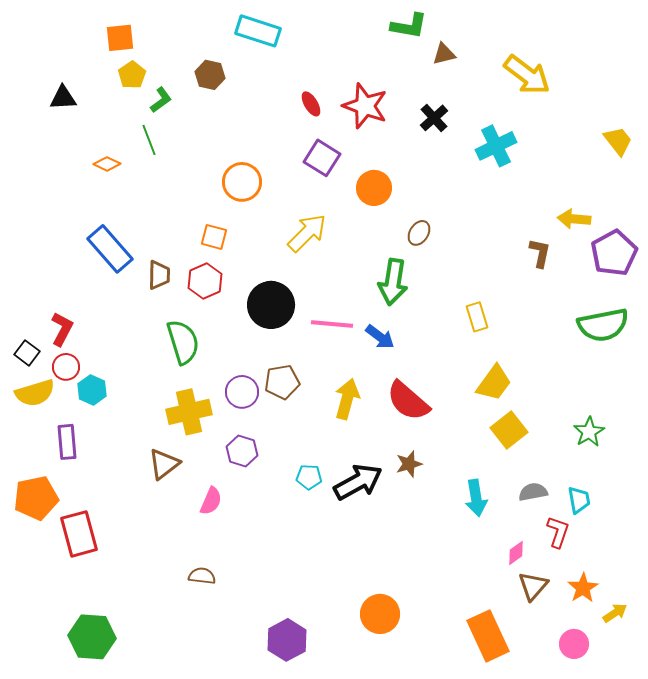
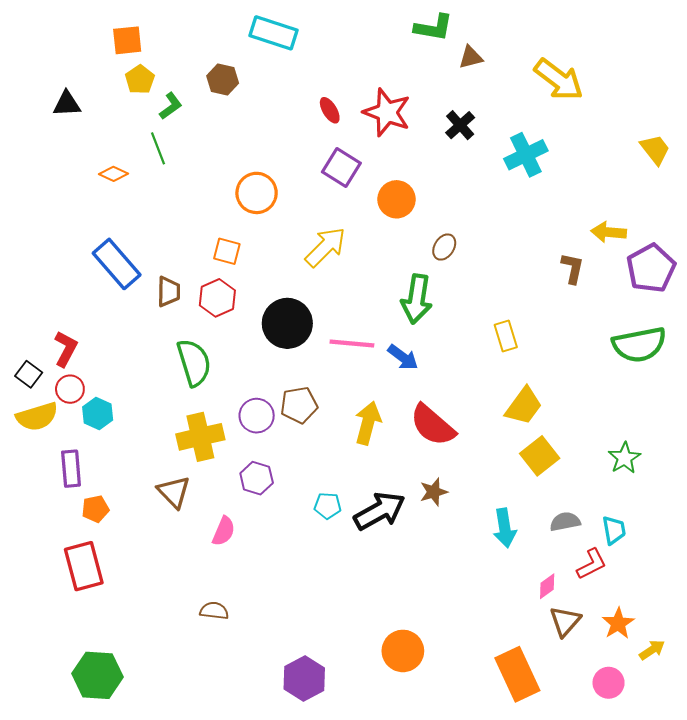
brown triangle: (164, 464) -> (174, 492), turned -36
orange pentagon: (36, 498) -> (95, 509), moved, size x0.6
red L-shape: (558, 532) -> (592, 564), turned 44

